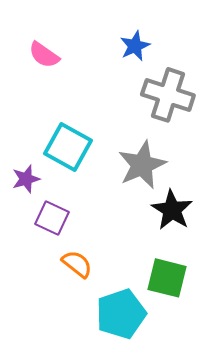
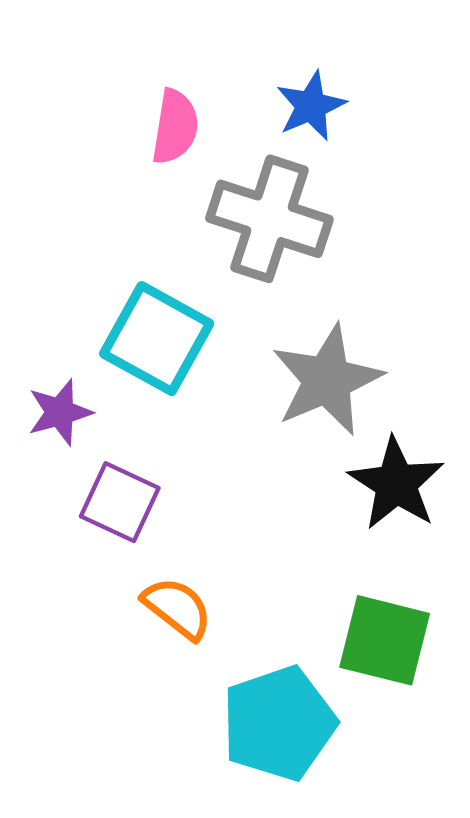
pink semicircle: (44, 55) -> (175, 127), moved, turned -116
gray cross: (168, 95) -> (269, 219), moved

